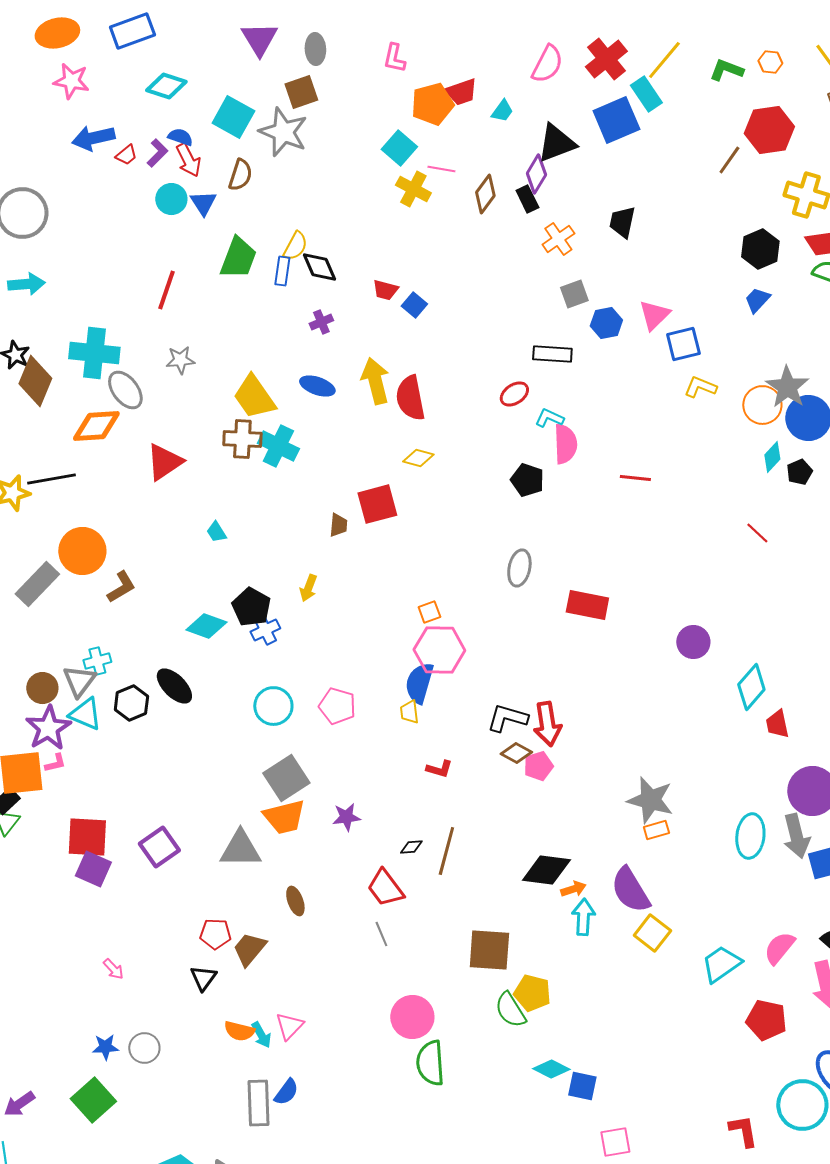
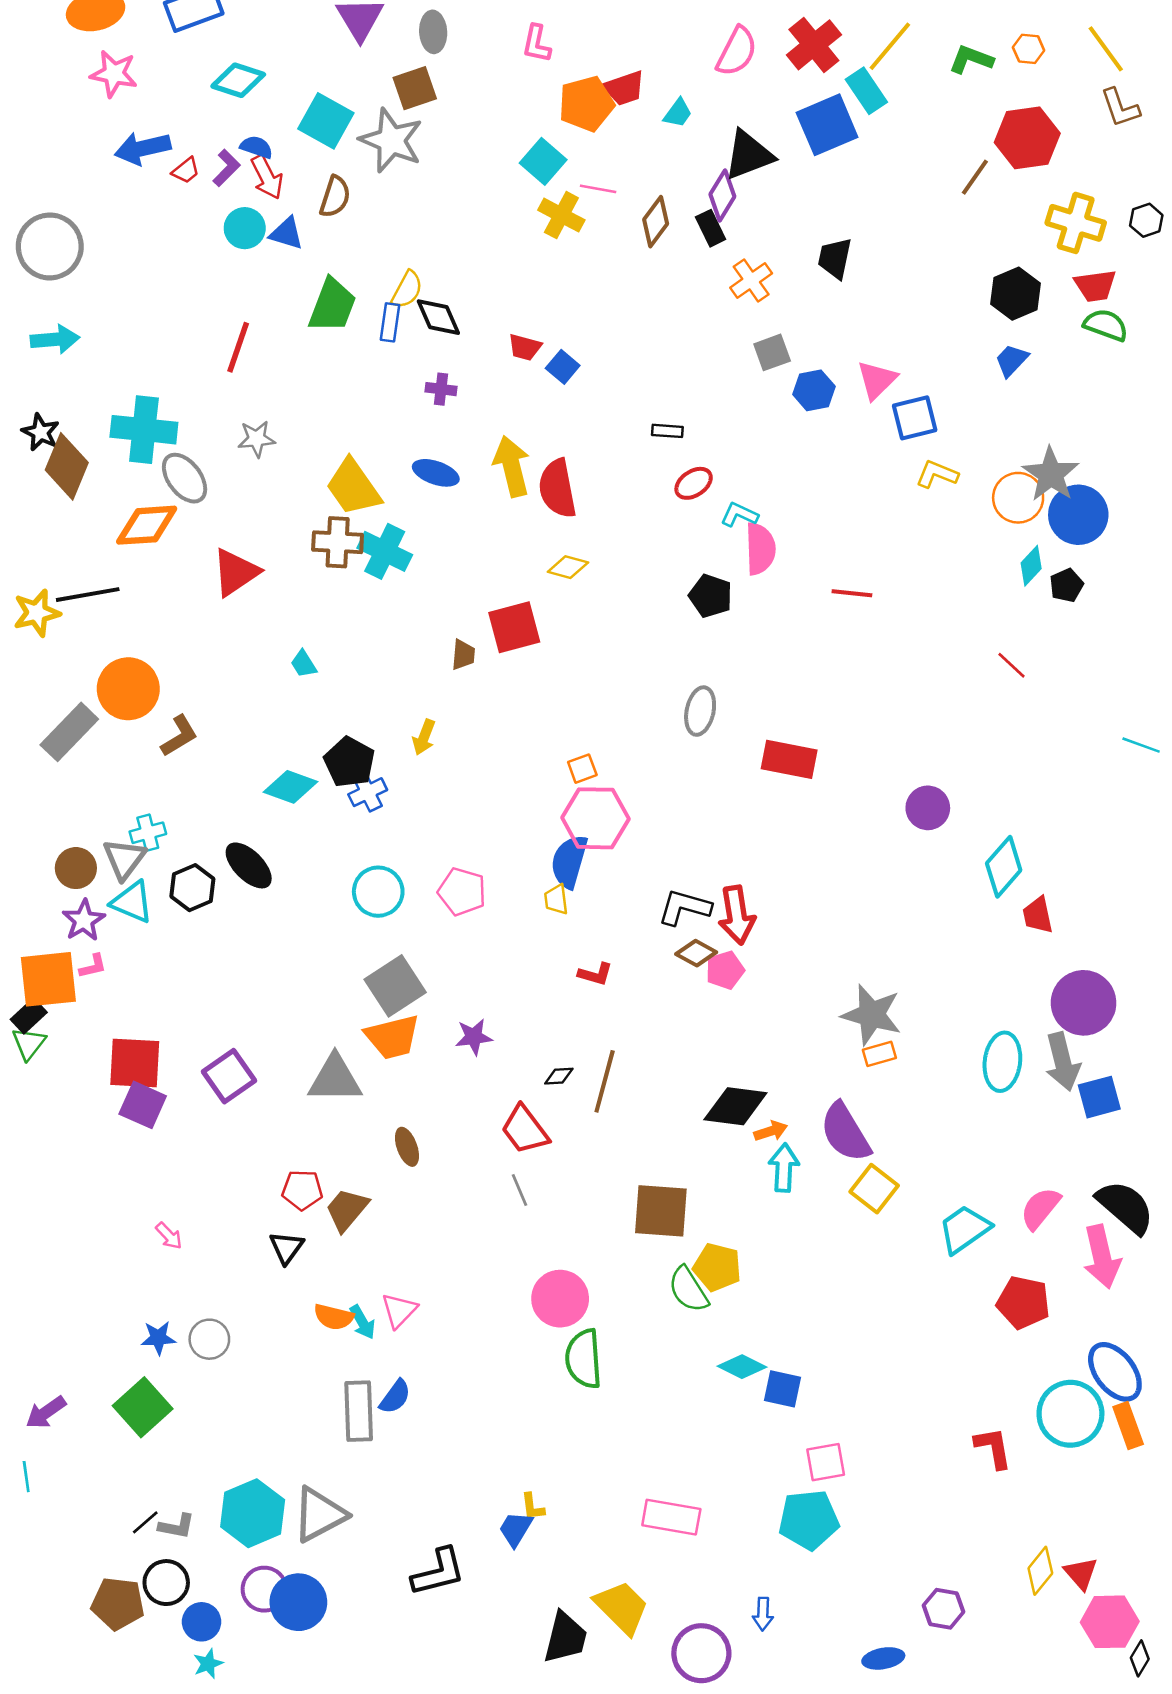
blue triangle: (203, 203) -> (287, 233), turned -40
purple cross: (321, 322) -> (441, 389), turned 30
black rectangle: (552, 354) -> (667, 431), moved, size x0.6
purple star: (48, 728) -> (84, 920), size x0.7

